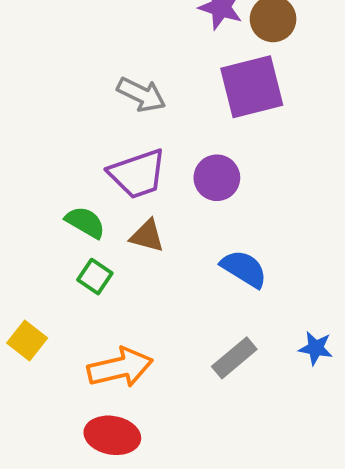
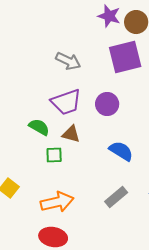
green square: (95, 277) -> (54, 155), moved, turned -36

